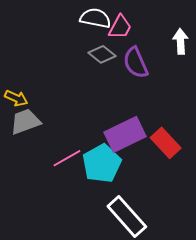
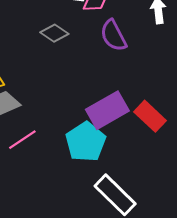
gray diamond: (102, 54) -> (54, 33), moved
pink line: (67, 158) -> (22, 140), moved

